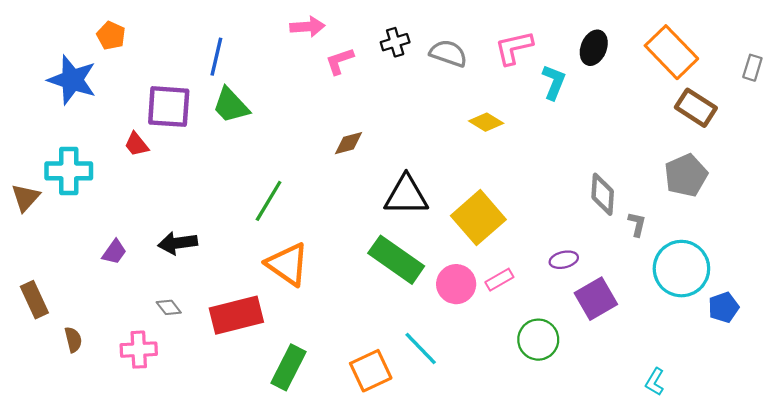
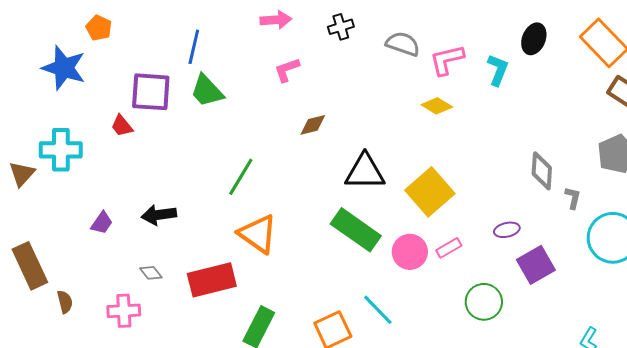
black cross: (395, 42) -> (341, 27), moved
pink L-shape: (514, 48) -> (447, 60), moved
pink L-shape: (340, 61) -> (287, 70), moved
brown rectangle: (34, 300) -> (30, 266), size x1.4

